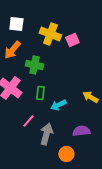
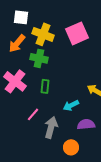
yellow cross: (50, 34) -> (43, 34), moved
pink square: (72, 40) -> (77, 33), size x1.6
cyan arrow: (58, 105) -> (71, 105), moved

